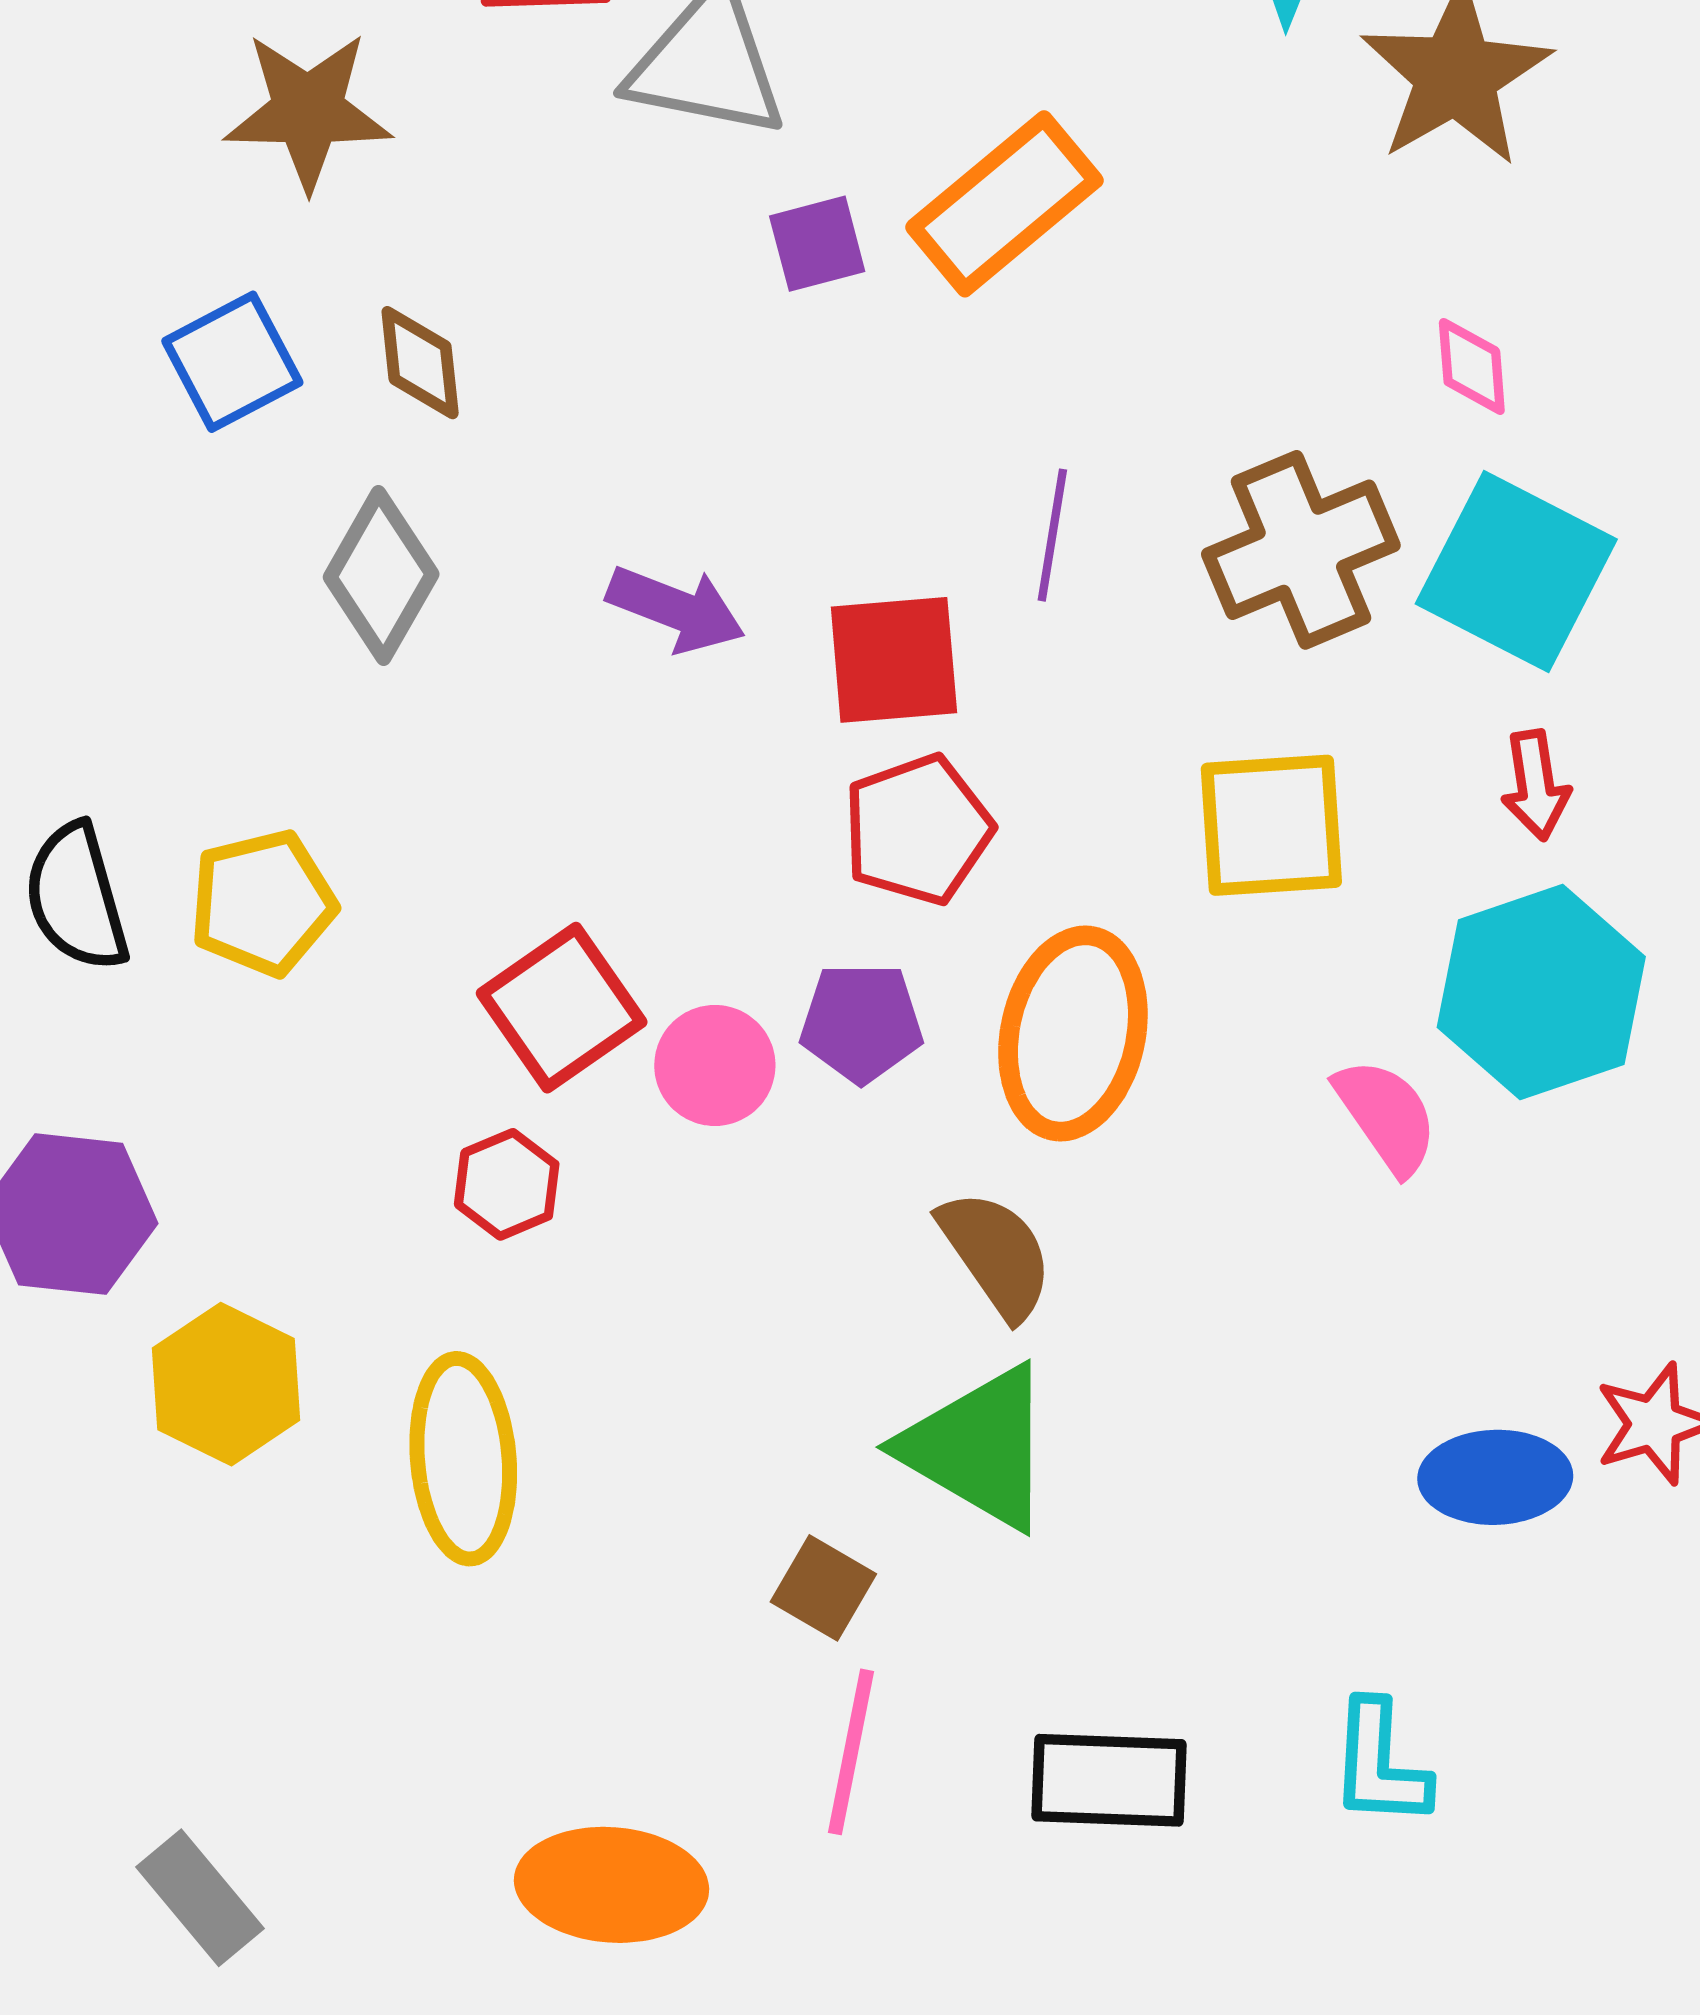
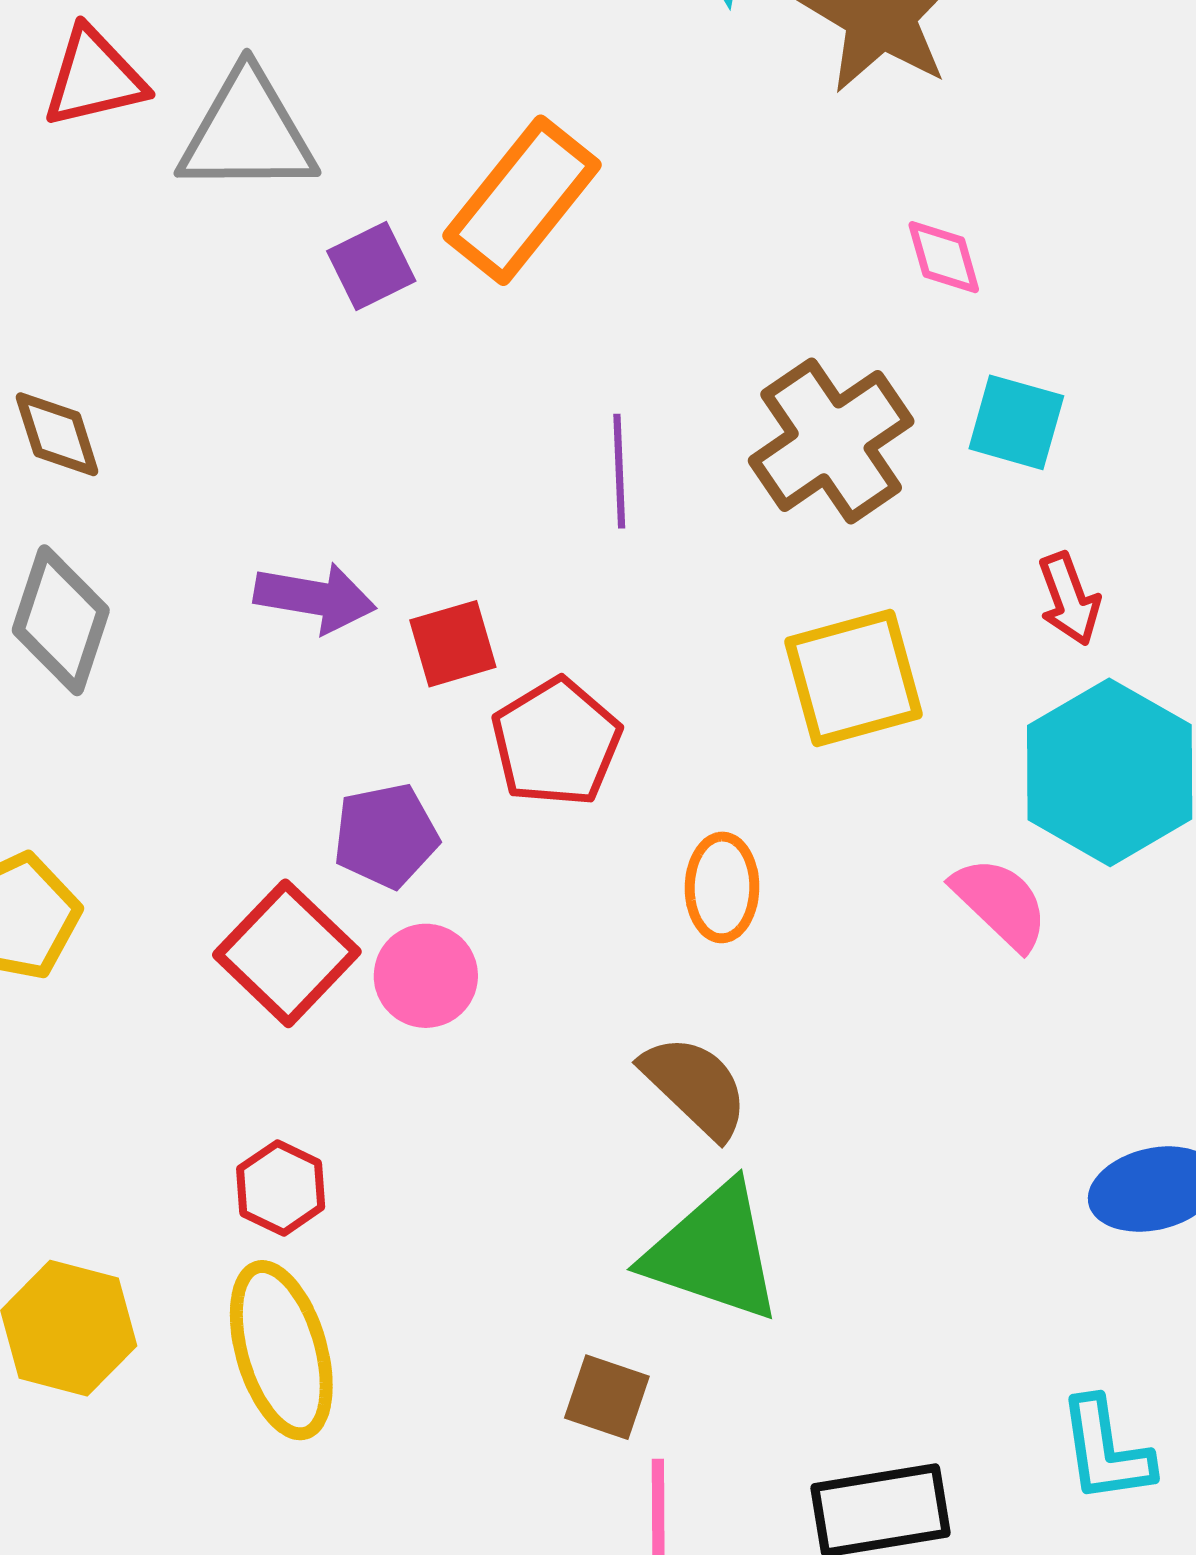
cyan square: (1516, 571) -> (1016, 422), size x0.6
red square: (894, 660) -> (453, 644), moved, size x0.7
purple pentagon: (861, 1023) -> (386, 836), moved
orange ellipse: (1073, 1033) -> (722, 887), size x0.6
red hexagon: (507, 1184) -> (281, 1188), moved

